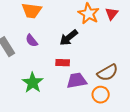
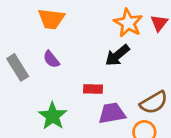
black arrow: (69, 38) -> (117, 55), moved

